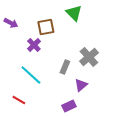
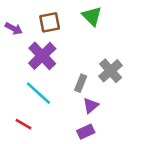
brown square: (46, 27) -> (50, 22), moved
purple cross: (34, 45) -> (42, 56), size x1.6
purple triangle: (81, 85) -> (91, 106), moved

